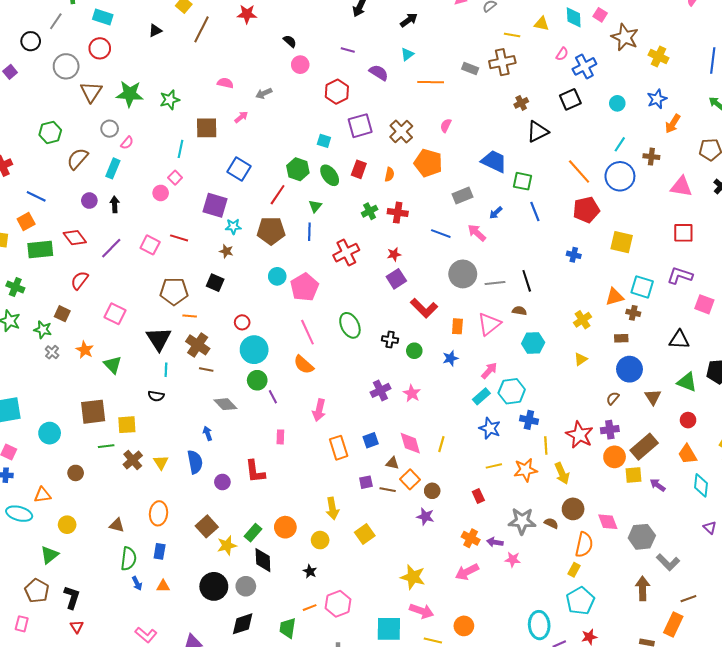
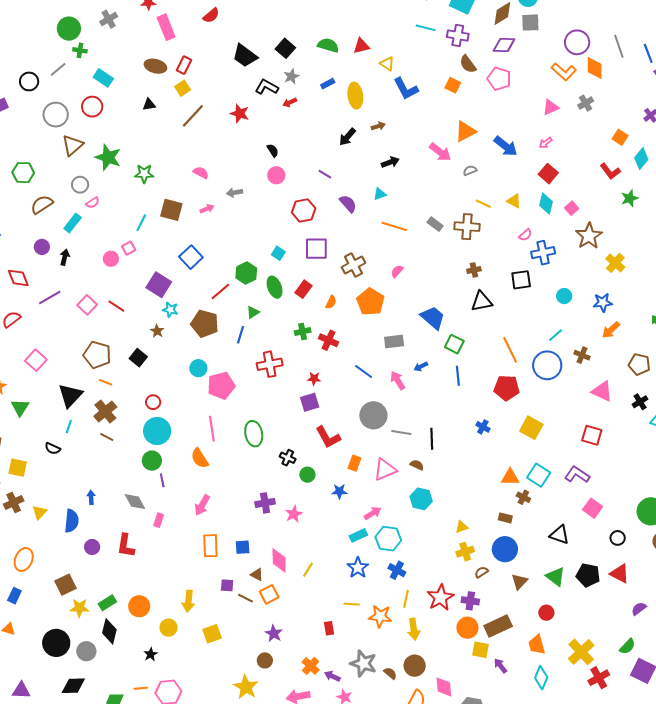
yellow cross: (583, 320) -> (465, 552), moved
gray diamond: (225, 404) -> (135, 502), moved
brown circle: (432, 491) -> (265, 660), moved

